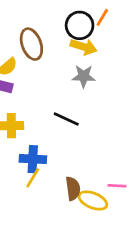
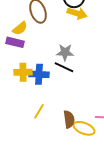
gray star: (84, 76) -> (65, 52), moved
blue cross: (33, 159) -> (39, 74), moved

